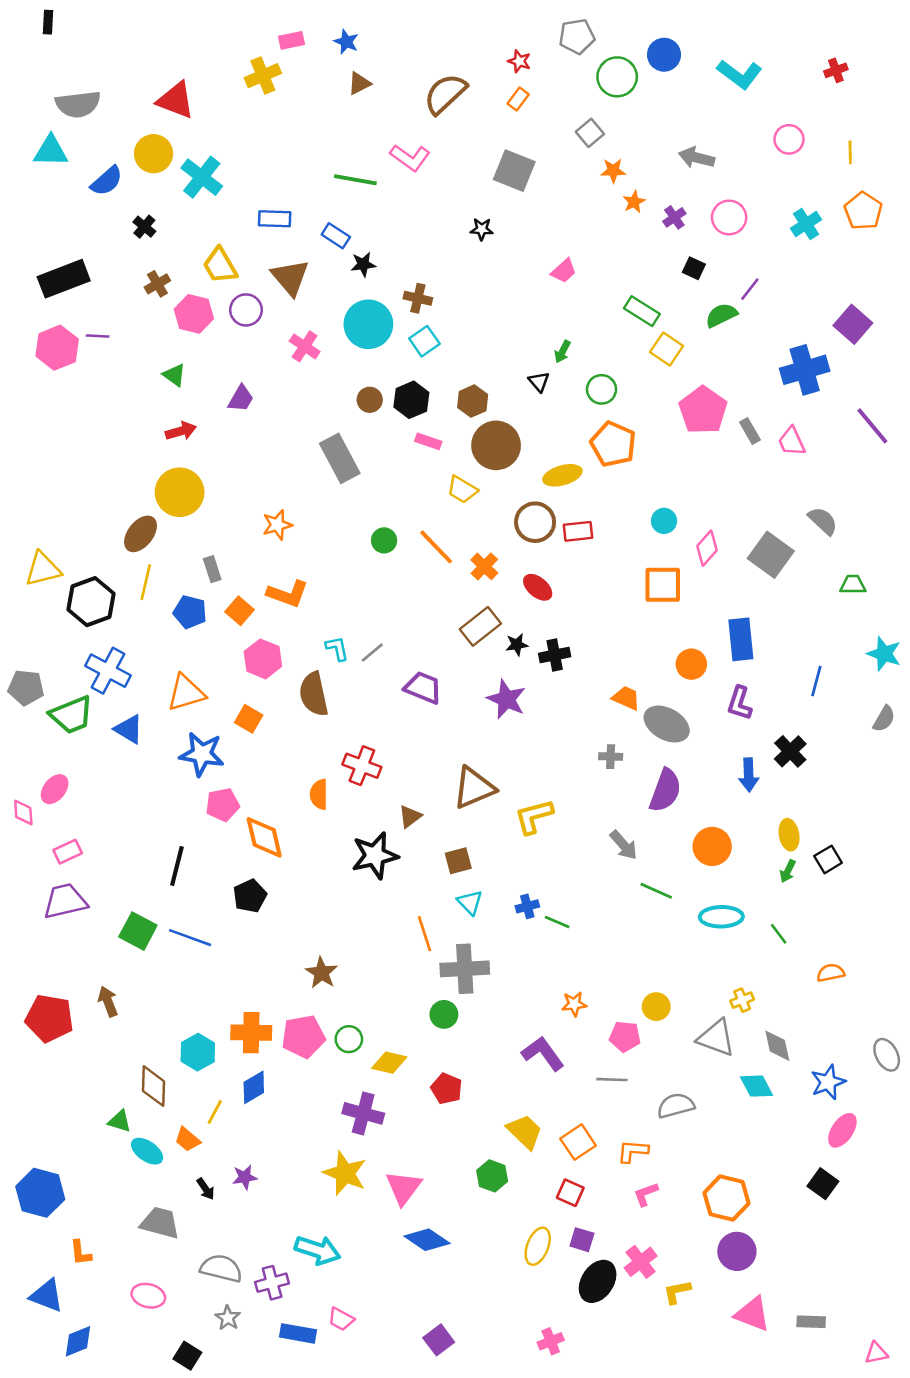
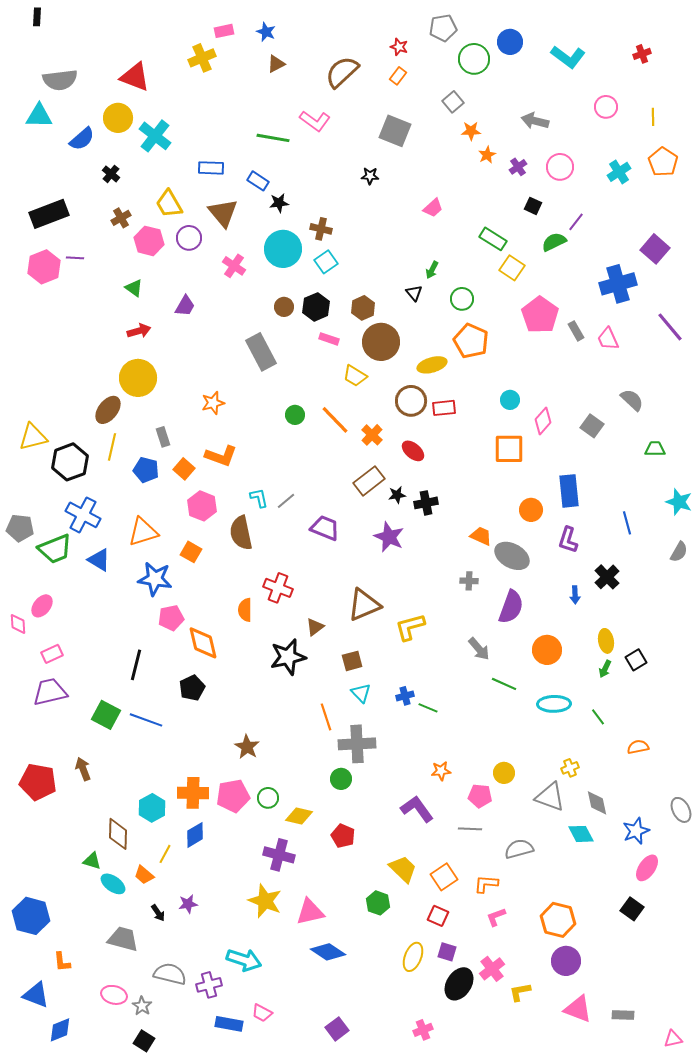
gray square: (771, 555) -> (592, 426), size x0.7
blue line: (816, 681) -> (627, 523), turned -30
blue arrow: (749, 775) -> (575, 595), size x0.7
pink triangle: (404, 1188) -> (310, 912), turned 40
gray star: (228, 1318) -> (142, 1006), moved

